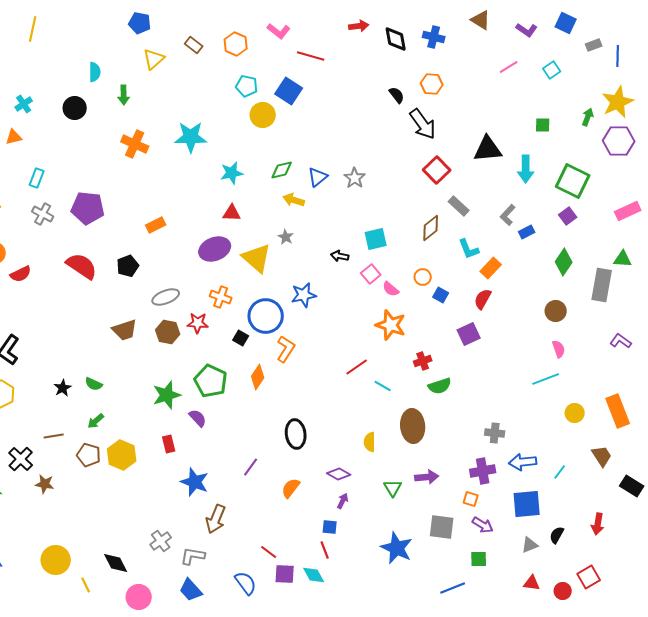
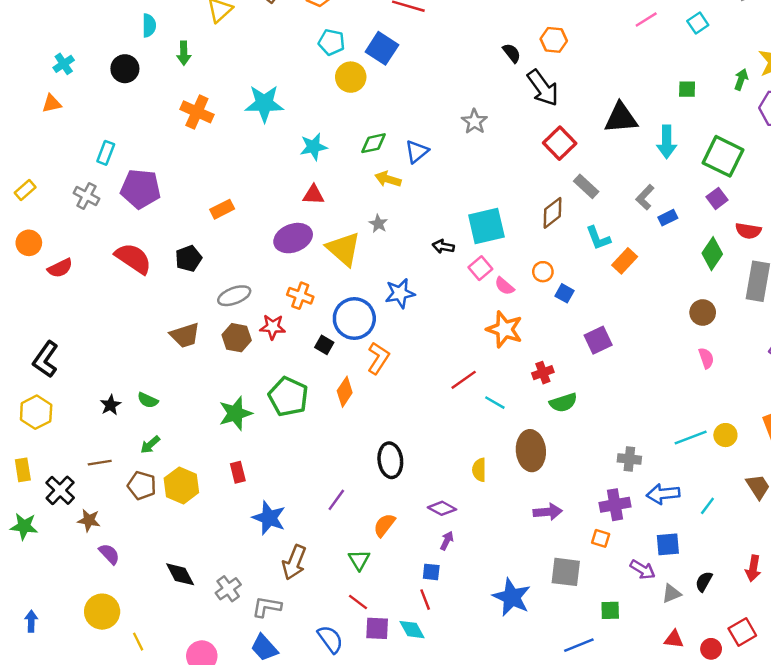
cyan rectangle: (37, 178) -> (106, 153), moved
gray star: (355, 178) -> (474, 122), moved
cyan square: (376, 239) -> (486, 226), size x1.4
red semicircle: (483, 299) -> (748, 231), moved, turned -110
cyan line: (546, 379) -> (691, 437), moved
purple semicircle: (198, 418) -> (109, 554), moved
green triangle: (393, 488) -> (359, 560), moved
blue square: (527, 504) -> (668, 544), size x0.7
purple arrow: (483, 525) -> (643, 570), moved
black diamond: (116, 563) -> (180, 574), moved

